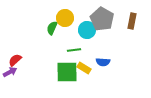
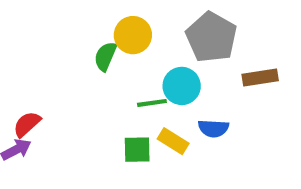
brown rectangle: (132, 21) -> (260, 77), moved, turned 70
cyan circle: (87, 30) -> (182, 86), moved
green square: (67, 72) -> (137, 150), size x0.6

